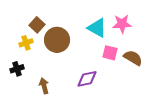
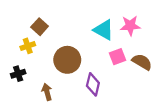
brown circle: (57, 40) -> (67, 60), moved
pink square: (110, 53) -> (117, 57), turned -35
purple diamond: (87, 79) -> (93, 84), turned -65

